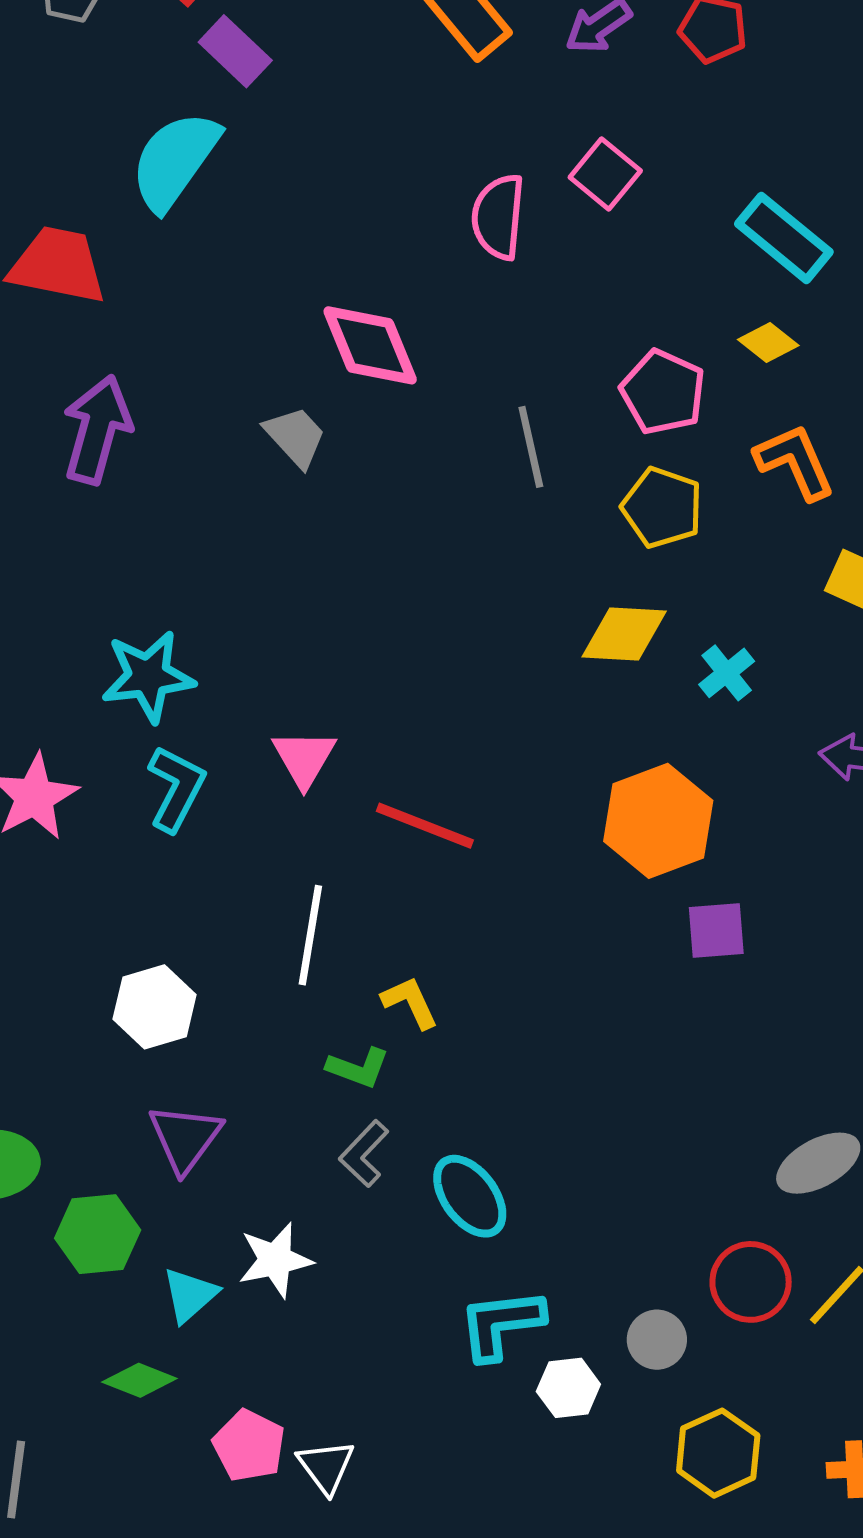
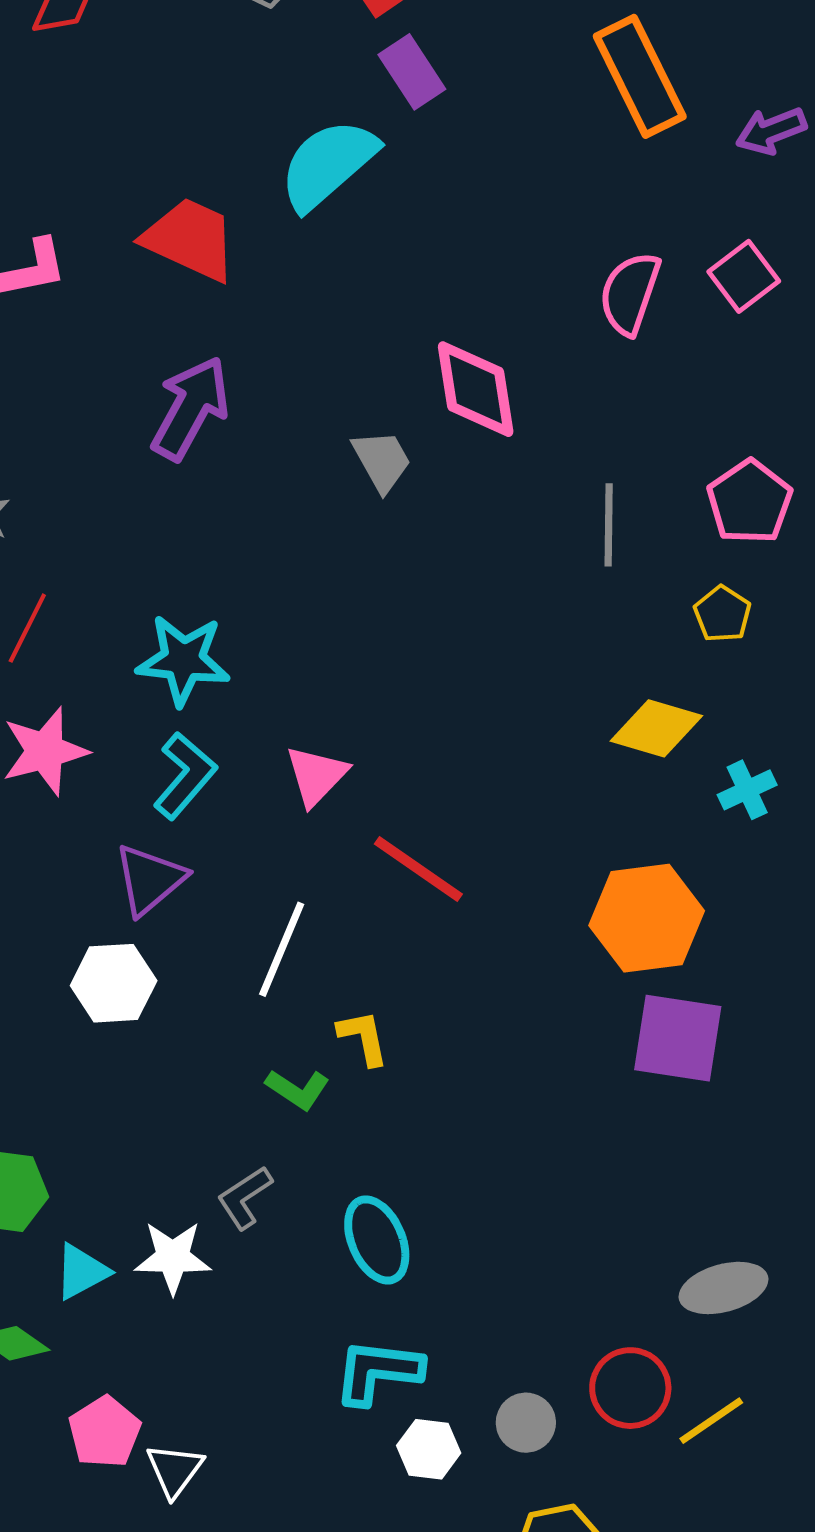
yellow pentagon: (662, 508) -> (722, 614), size x0.7
purple square: (716, 931) -> (678, 1038), size x1.5
purple triangle: (185, 1138) -> (150, 879), moved
gray L-shape: (364, 1154) -> (245, 1198), moved

